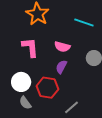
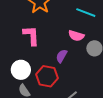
pink semicircle: (62, 47) -> (76, 36), moved

